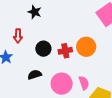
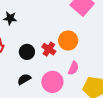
red cross: (65, 51) -> (49, 49), turned -32
pink semicircle: (84, 83) -> (73, 68), moved, turned 56

